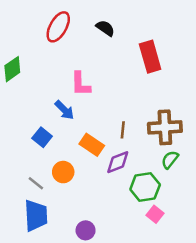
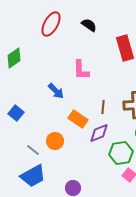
pink L-shape: (81, 84) -> (81, 70), moved
blue square: (42, 137) -> (16, 113), moved
blue trapezoid: (36, 215) -> (33, 176), turned 64

